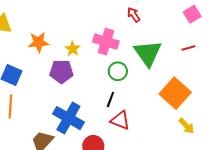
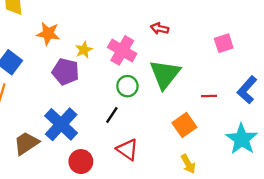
red arrow: (134, 15) -> (160, 28), turned -56
red line: (188, 48) -> (209, 96), moved
orange square: (175, 93) -> (184, 125), size x0.7
red triangle: (120, 120) -> (127, 150), moved

